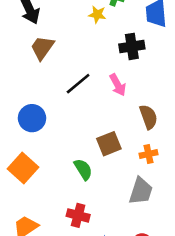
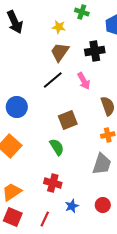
yellow star: (97, 14) -> (59, 27), moved
brown trapezoid: (42, 48) -> (60, 52), moved
brown square: (109, 144) -> (68, 120), moved

